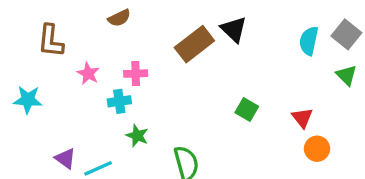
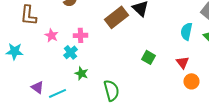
cyan semicircle: (309, 41) -> (186, 31), moved
cyan cross: (119, 101) -> (70, 52), turned -32

